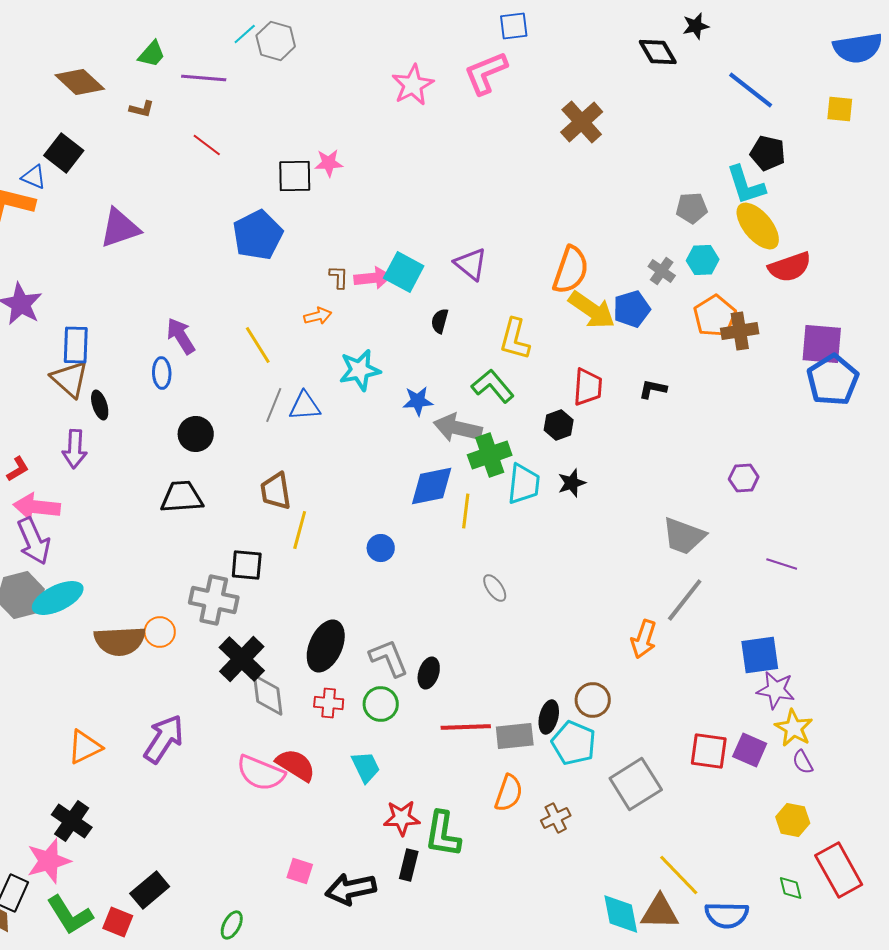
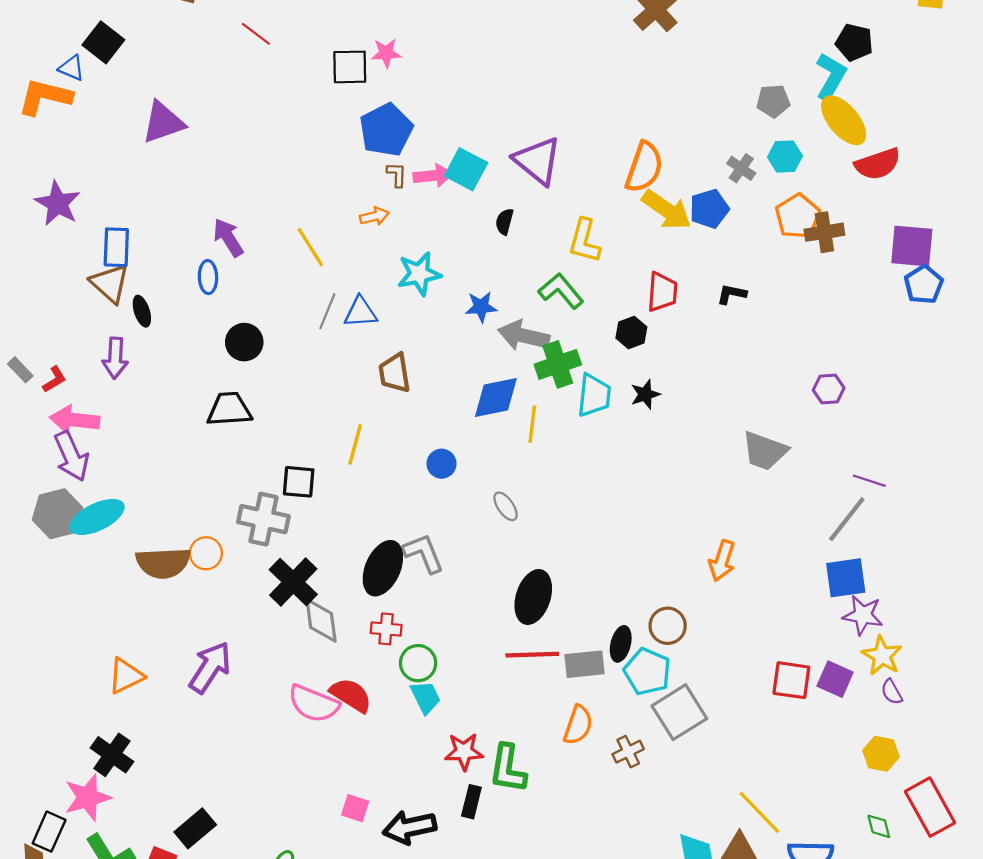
cyan L-shape: (746, 185) -> (831, 77), turned -132
blue pentagon: (258, 235) -> (386, 130), moved
purple triangle: (471, 264) -> (538, 161), size x1.4
blue pentagon: (833, 380) -> (924, 284), size x0.7
brown trapezoid: (276, 491) -> (395, 373), moved
gray ellipse: (495, 588) -> (506, 506), moved
gray line: (685, 600) -> (847, 519), moved
gray L-shape: (389, 658) -> (423, 553), moved
black ellipse: (429, 673) -> (533, 597), moved, size x1.6
green circle: (381, 704) -> (418, 663), moved
gray square: (636, 784) -> (679, 712), moved

